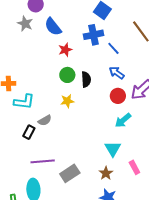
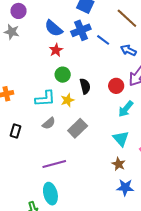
blue semicircle: (53, 27) -> (54, 28), moved
blue arrow: (117, 73) -> (128, 50), moved
black semicircle: (86, 79) -> (85, 86), moved
cyan L-shape: (24, 102) -> (45, 99), moved
black rectangle: (29, 132) -> (15, 131), moved
gray rectangle: (70, 173) -> (78, 128), moved

